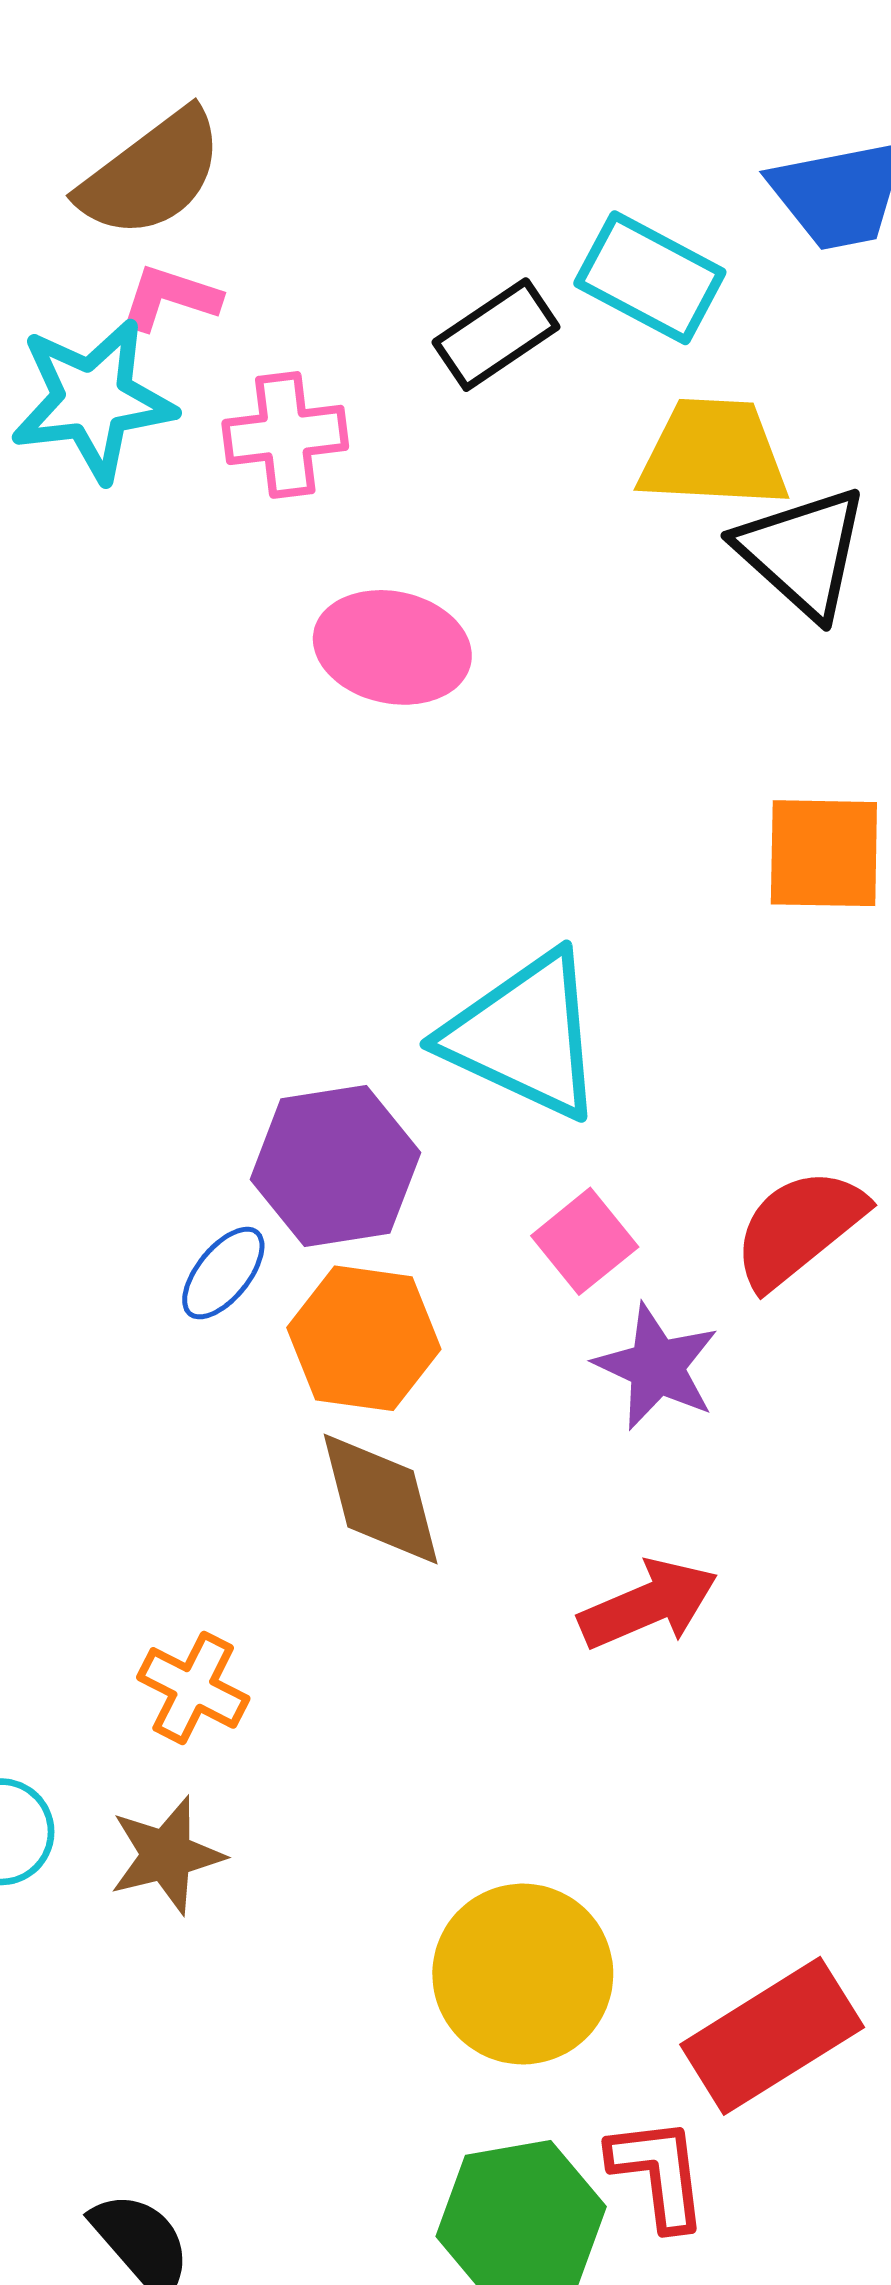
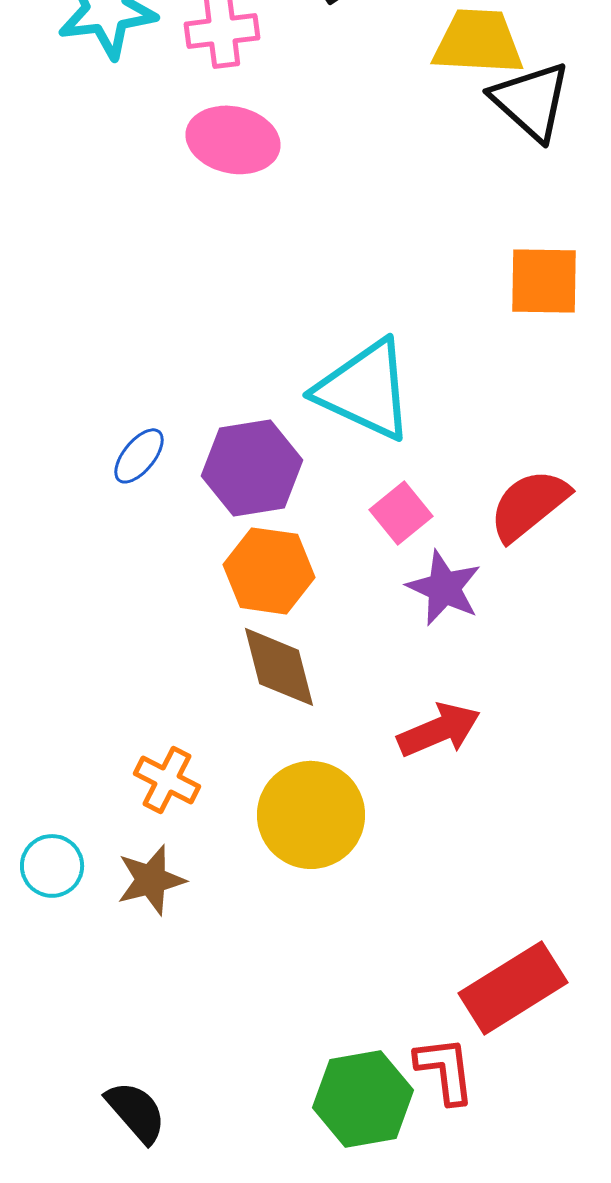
pink ellipse: (392, 647) -> (233, 140), moved
blue ellipse: (223, 1273) -> (139, 456), moved
yellow circle: (523, 1974) -> (311, 815), moved

